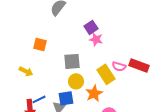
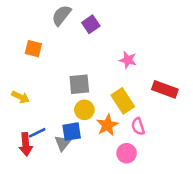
purple square: (91, 27) -> (91, 24), moved
pink star: (96, 39) -> (128, 60), moved
orange square: (40, 44) -> (33, 49), moved
pink semicircle: (119, 66) -> (138, 126), moved, turned 56

